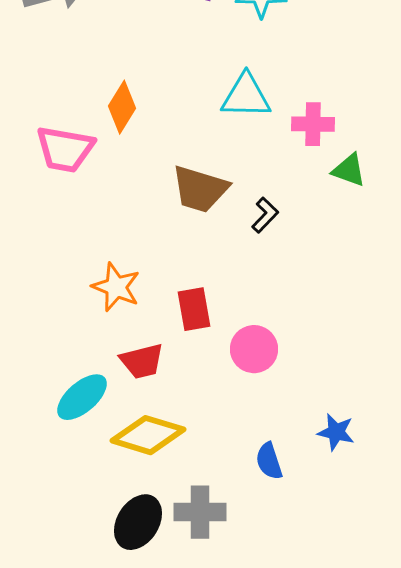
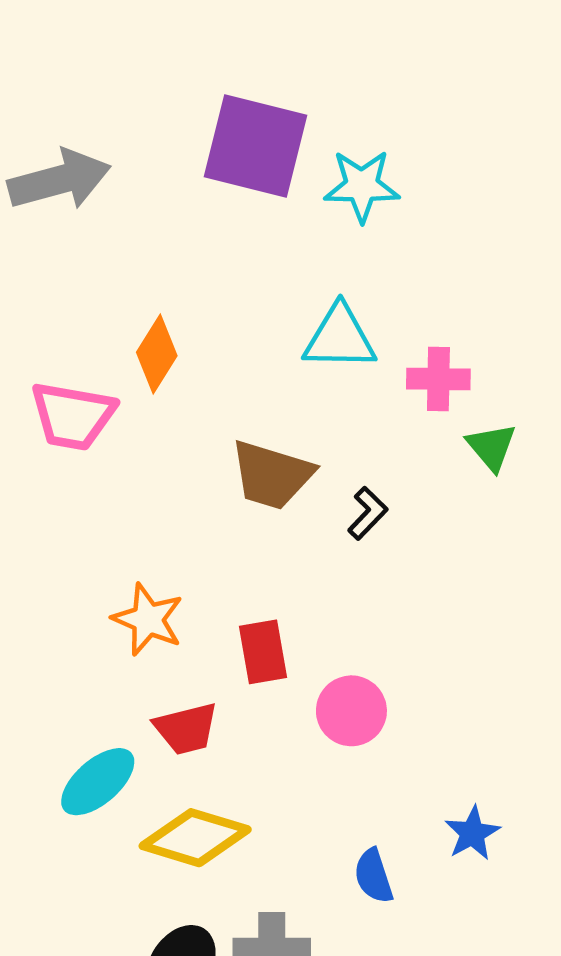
green triangle: (349, 170) -> (492, 447), turned 30
blue star: (336, 432) -> (472, 833), turned 30

